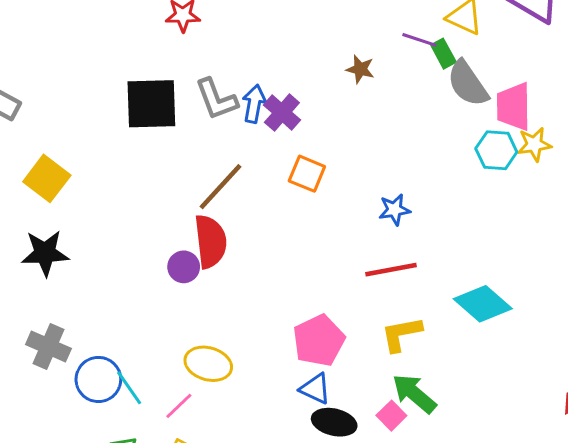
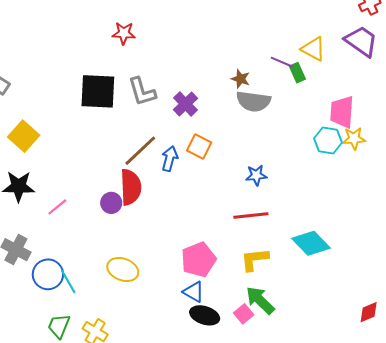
gray semicircle: (468, 84) -> (253, 101), moved, turned -52
blue arrow: (254, 104) -> (170, 159), moved
pink line: (179, 406) -> (57, 207), moved

